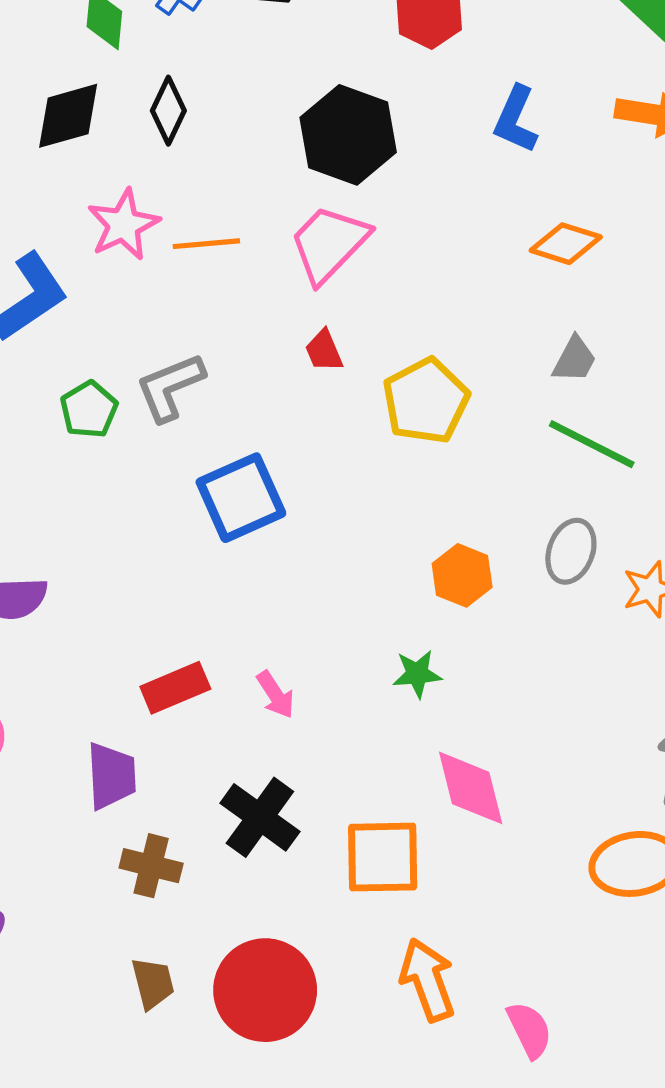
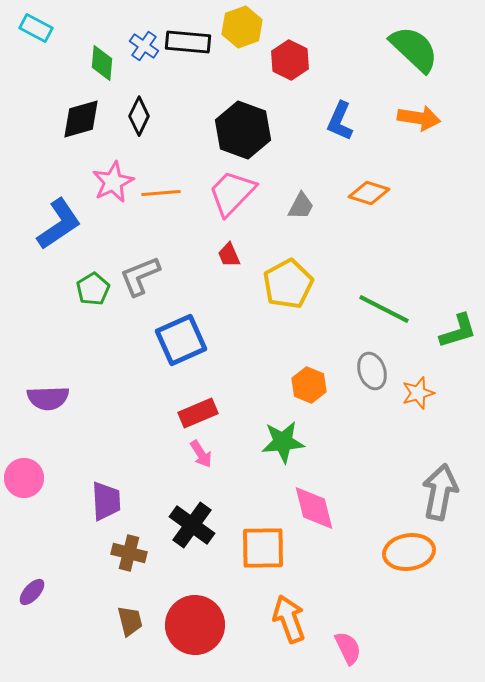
gray trapezoid: (574, 359) -> (301, 206), moved
gray ellipse: (571, 551) -> (372, 371), turned -39
green star: (417, 674) -> (283, 442), size x1.5
red rectangle: (175, 688) -> (198, 413), moved

